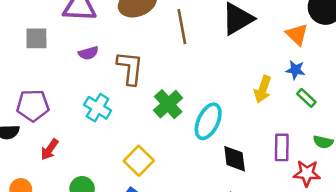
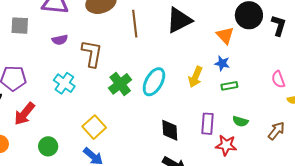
green rectangle: (306, 98) -> (229, 86), turned -56
cyan ellipse: (208, 121) -> (154, 82), moved
red arrow: (50, 149) -> (24, 114), size x1.4

